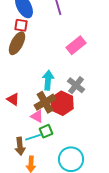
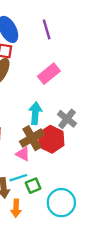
pink rectangle: (76, 45) -> (49, 74), moved
green square: (46, 131) -> (33, 186), moved

